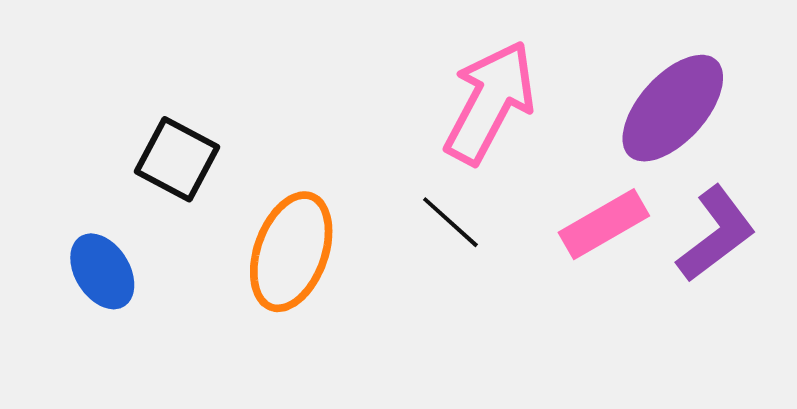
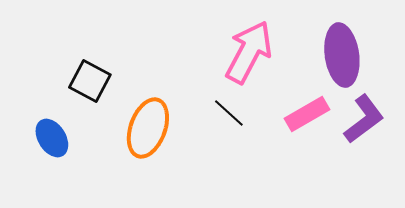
purple ellipse: (673, 108) -> (342, 55), turned -50

